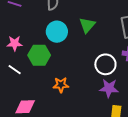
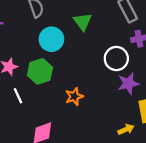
white line: (15, 70) -> (18, 96), turned 48

